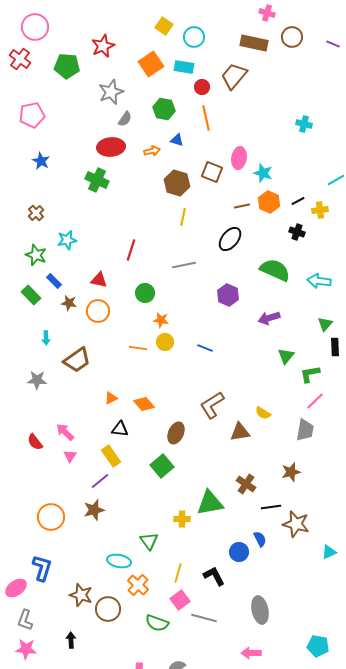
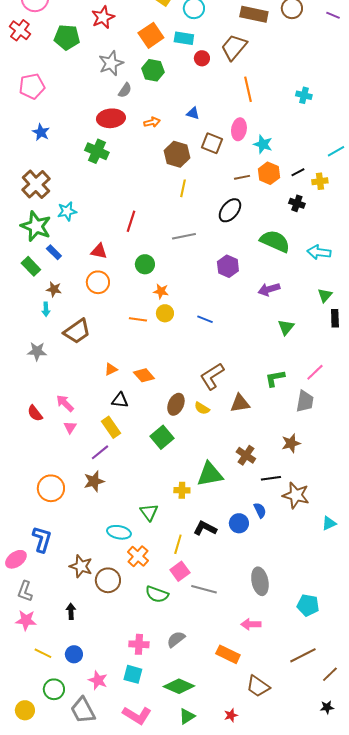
green hexagon: (164, 109) -> (153, 70), moved
orange line: (206, 118) -> (248, 89), moved
blue triangle: (177, 140) -> (193, 113), moved
brown cross: (36, 213) -> (36, 184), size x1.8
green star: (36, 255) -> (36, 226), size x1.4
brown star: (69, 303) -> (54, 289), moved
green L-shape: (310, 374) -> (275, 378), moved
yellow semicircle: (263, 413) -> (202, 408), moved
black L-shape: (214, 576) -> (205, 528), moved, turned -35
cyan pentagon: (318, 646) -> (308, 605), moved

